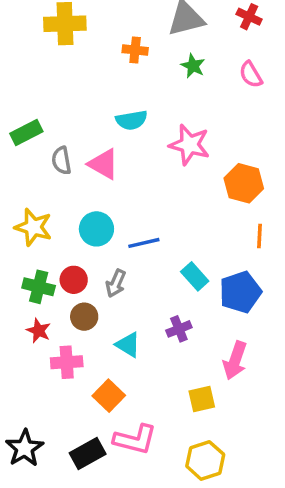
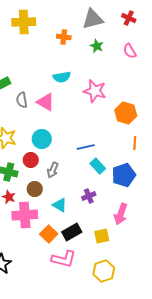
blue line: (144, 243) -> (86, 147), moved
red circle: (74, 280) -> (31, 160), moved
pink cross: (67, 362) -> (25, 215), size x1.4
black rectangle: (88, 453) -> (72, 232), moved

